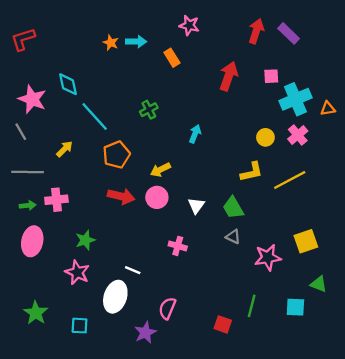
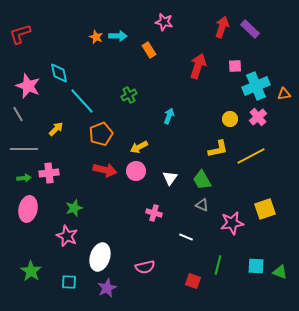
white line: (133, 270) -> (186, 237), moved
green triangle: (319, 284) -> (280, 272), moved
pink semicircle: (167, 308) -> (145, 267), turned -126
purple star: (145, 332) -> (107, 288), moved

